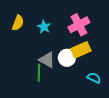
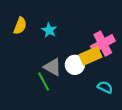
pink cross: (79, 25) -> (103, 44), moved
green line: (39, 73) -> (44, 82), turned -30

